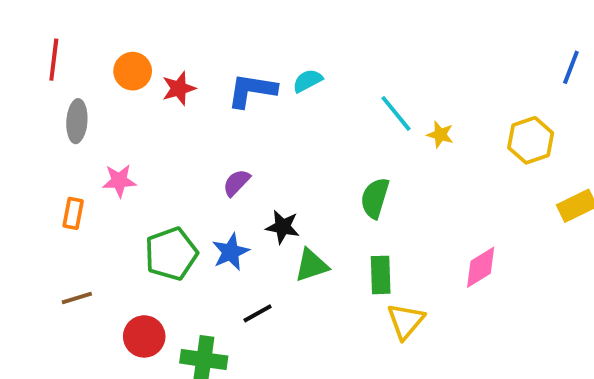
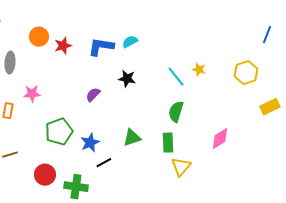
cyan line: (396, 113) -> (176, 77), moved
green semicircle: (375, 198) -> (176, 112), moved
black star: (283, 227) -> (127, 79), moved
blue star: (231, 252) -> (90, 143), moved

